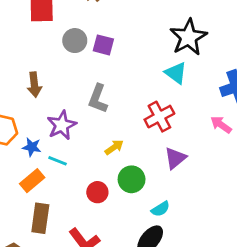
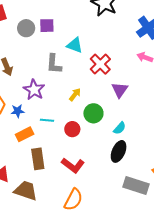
cyan triangle: (176, 73) -> (75, 45), moved
cyan line: (58, 161) -> (47, 120), moved
orange rectangle: (32, 181) -> (25, 134), turned 30

